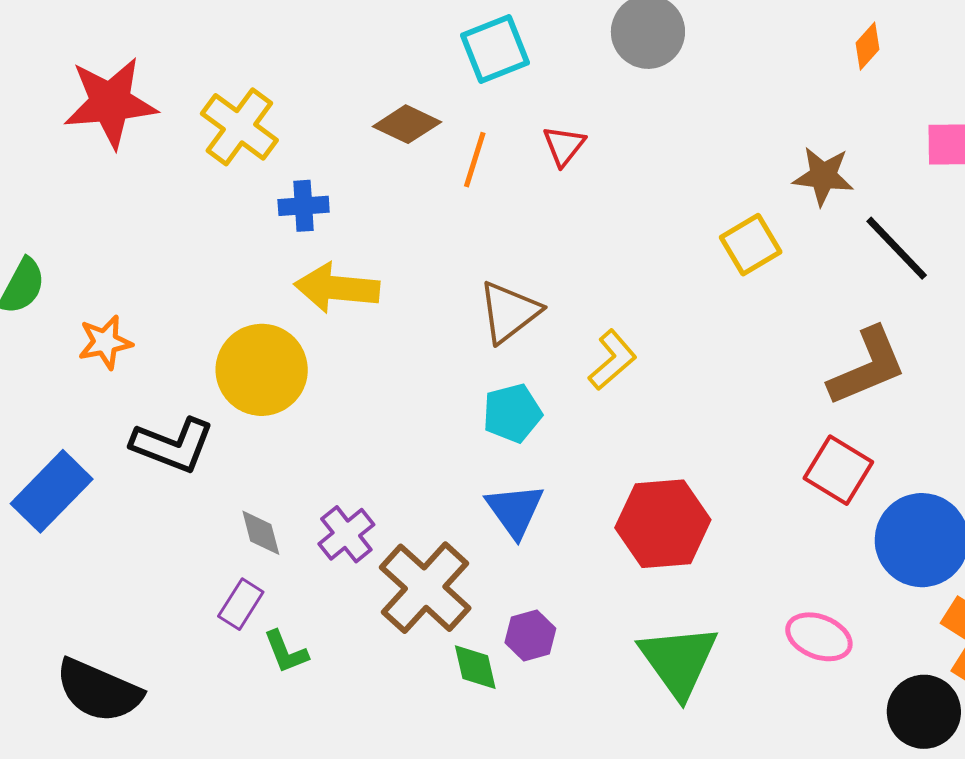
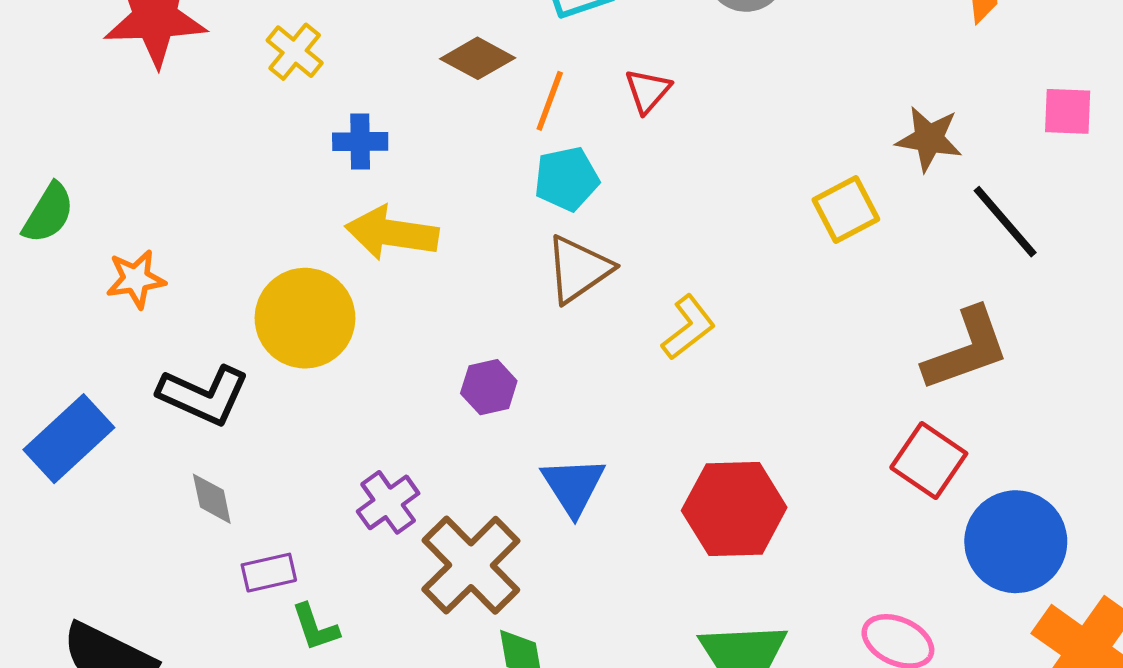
yellow cross: (239, 127) -> (295, 52), size x0.7
cyan pentagon: (512, 413) -> (566, 179), moved
gray diamond: (261, 533) -> (212, 499), moved
purple rectangle: (241, 604) -> (269, 573), turned 42
purple hexagon: (530, 635) -> (489, 387), moved

